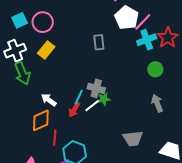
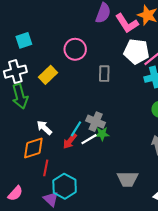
white pentagon: (127, 18) -> (136, 51), turned -30
pink circle: (43, 22) -> (75, 49), moved

